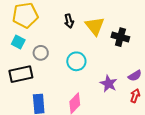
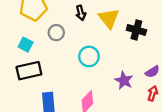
cyan square: (18, 42) -> (26, 45), moved
gray circle: (41, 53) -> (56, 33), moved

